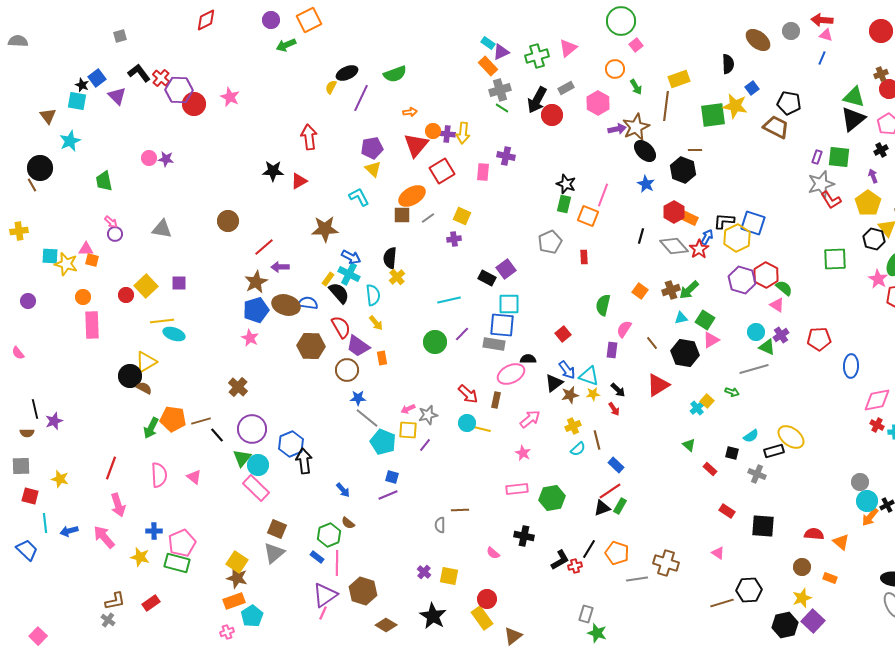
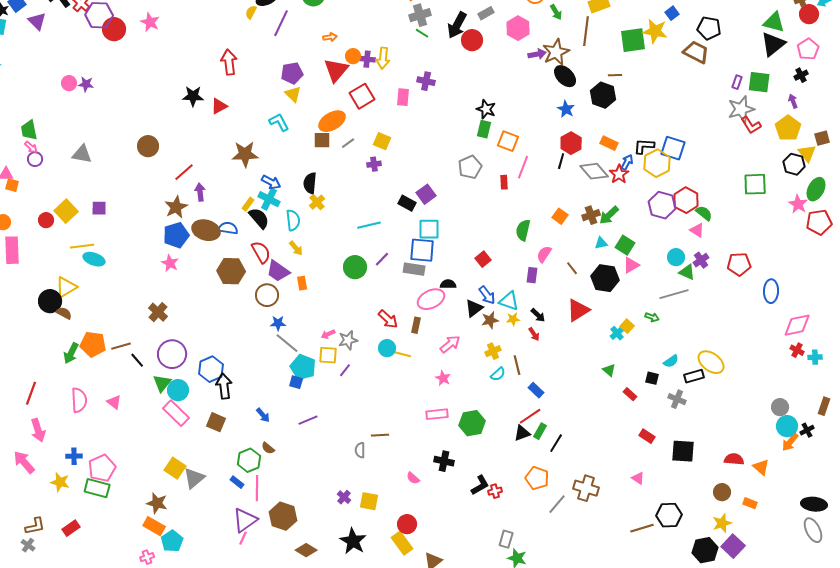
green trapezoid: (104, 181) -> (29, 130), moved
pink line: (603, 195) -> (523, 167), moved
red hexagon: (674, 212) -> (571, 143), moved
purple arrow: (280, 267) -> (200, 192), turned 84
blue square: (392, 477) -> (296, 382), moved
brown square: (277, 529) -> (216, 422), moved
black line: (589, 549) -> (556, 443), moved
yellow square: (237, 562) -> (175, 468), moved
gray line: (637, 579) -> (557, 504), turned -40
orange rectangle: (234, 601) -> (154, 526), turned 50

